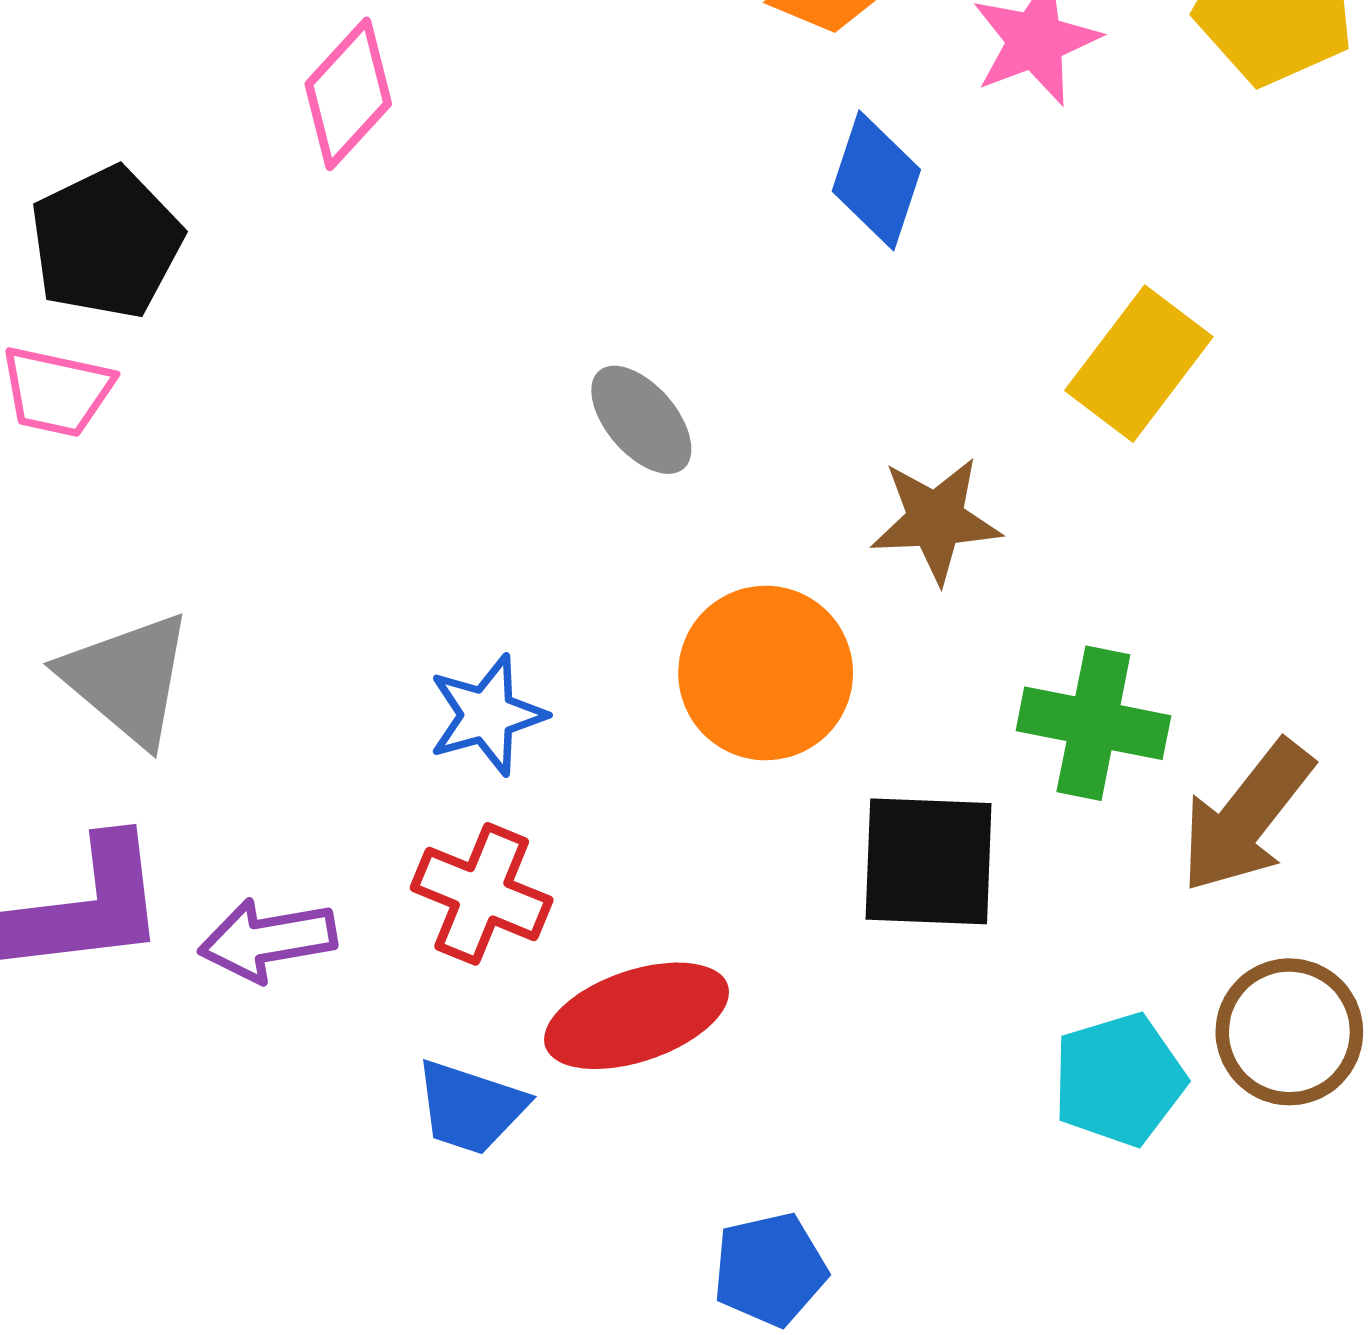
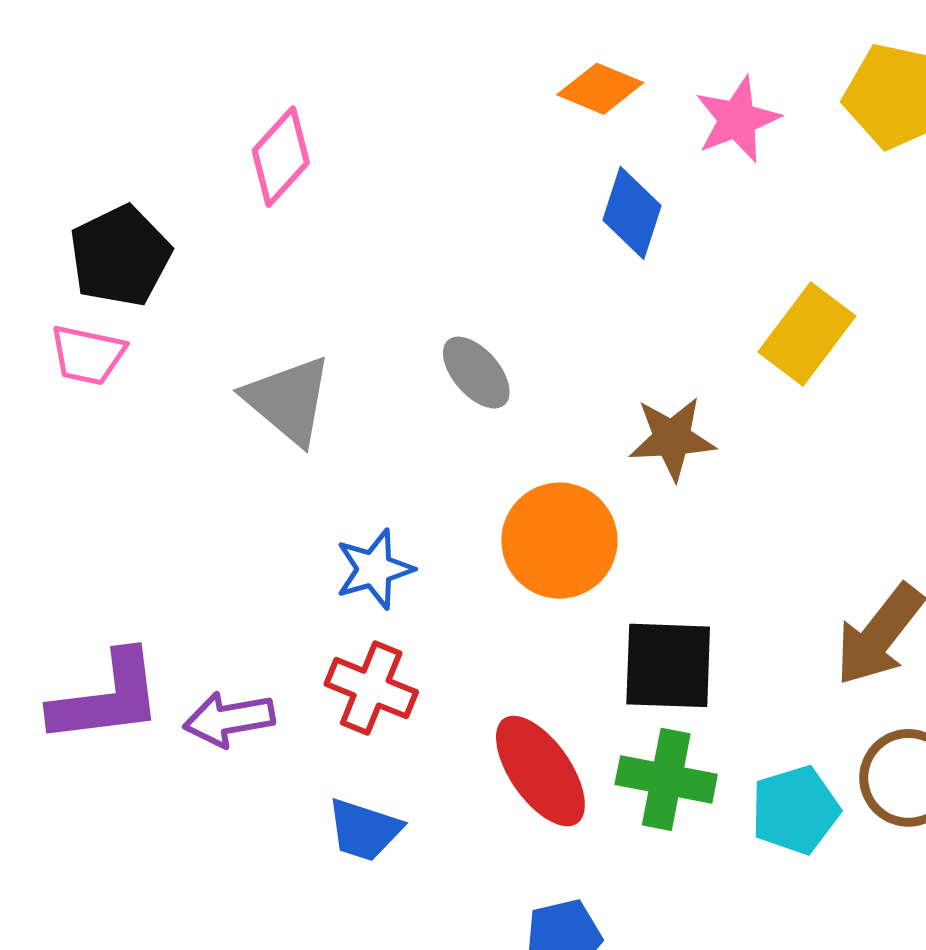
gray triangle: (127, 679) -> (288, 400), moved
green cross: (1093, 723) -> (666, 779), moved
red ellipse: (637, 1016) -> (540, 771), moved, turned 74

